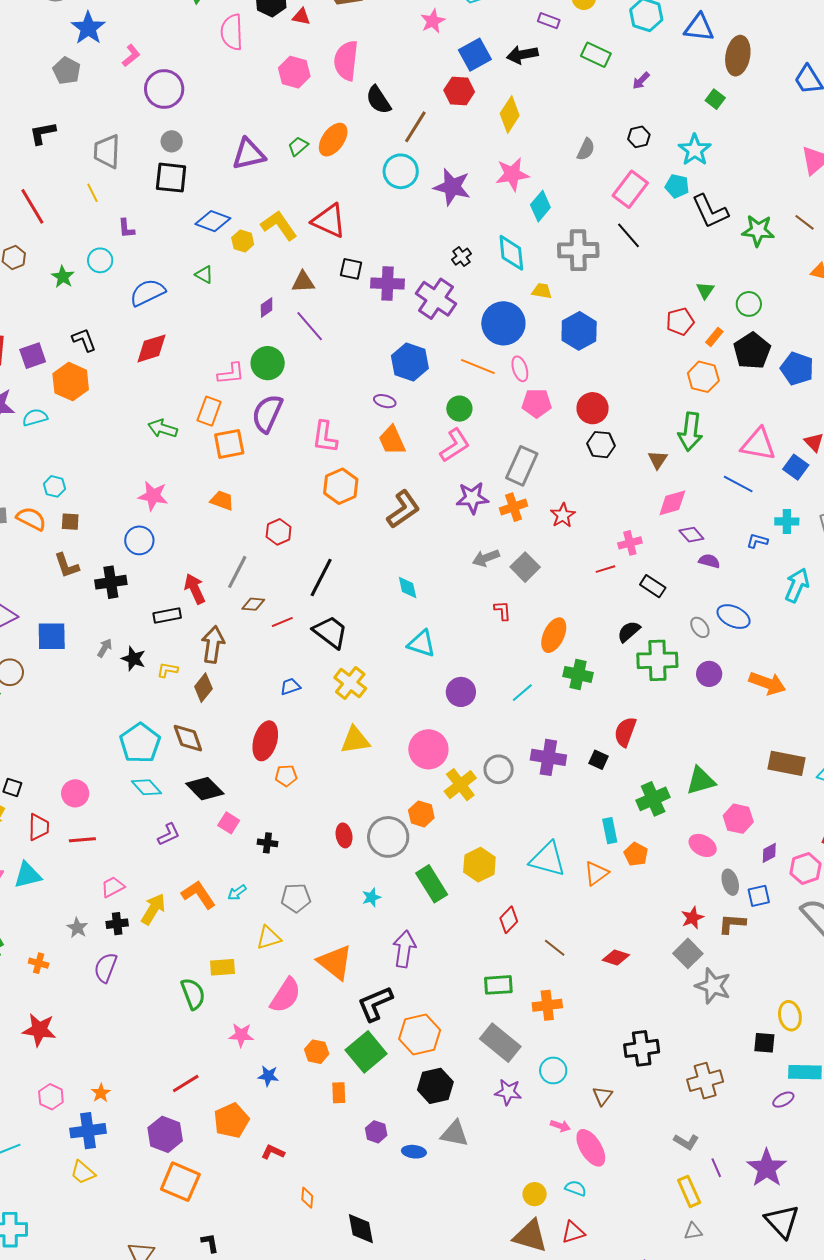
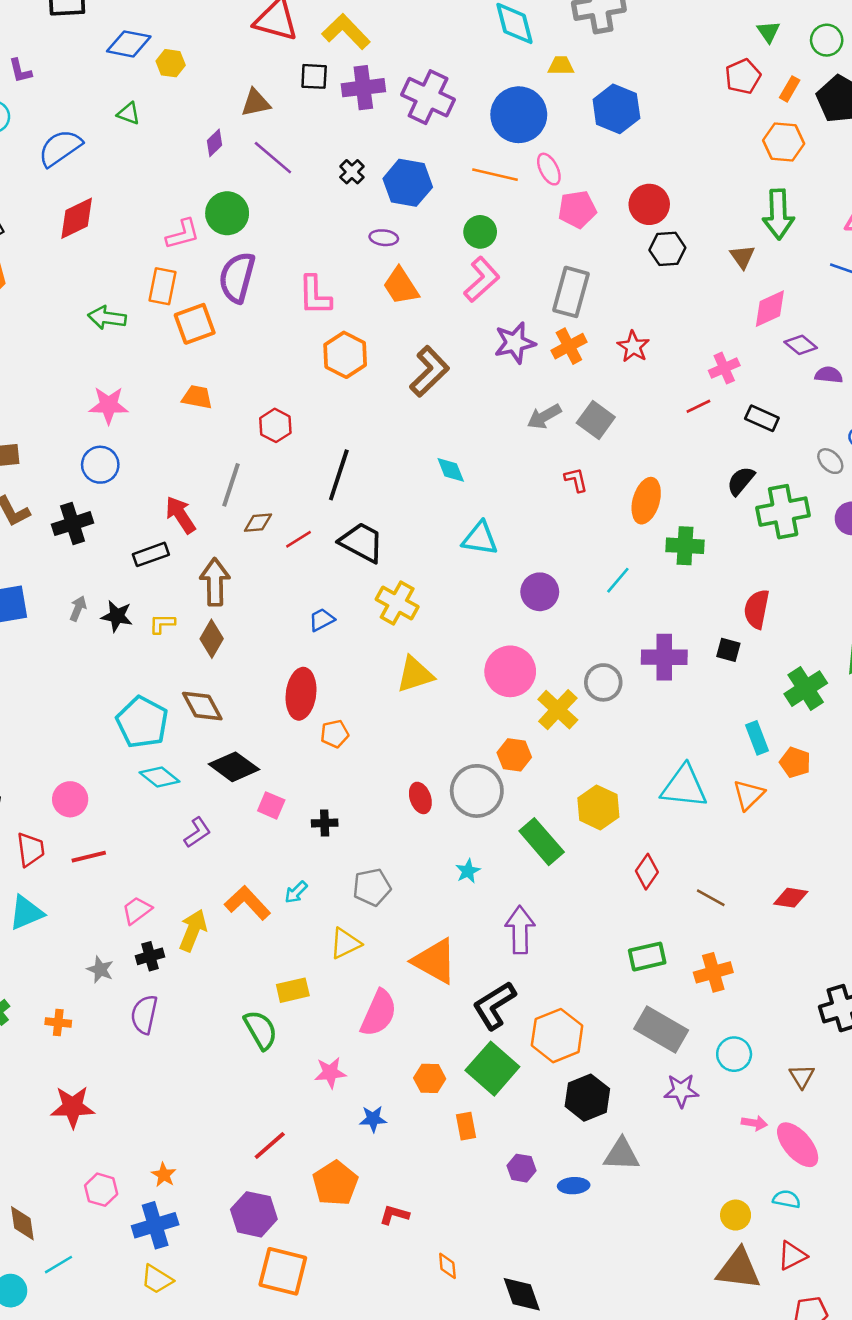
yellow L-shape: (279, 225) -> (346, 32), moved
black cross: (461, 257) -> (352, 172), moved

